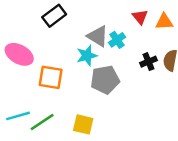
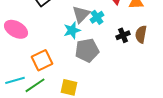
gray triangle: (98, 36) -> (81, 14), turned 42
orange square: (51, 77) -> (42, 60), moved, turned -35

